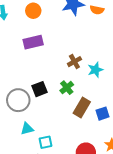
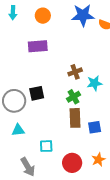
green cross: (67, 88) -> (73, 97), moved
brown rectangle: (82, 107) -> (75, 118), turned -42
cyan square: (45, 142) -> (46, 146), moved

